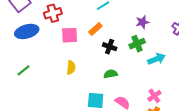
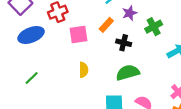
purple star: (142, 22) -> (130, 13), moved
green cross: (137, 44) -> (154, 27), moved
green semicircle: (111, 74) -> (128, 73), size x1.5

